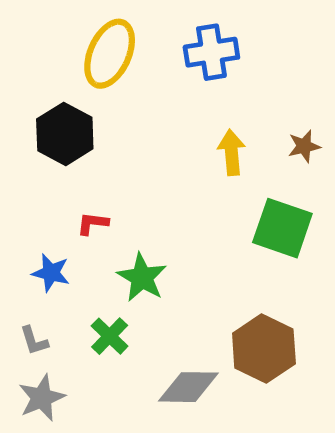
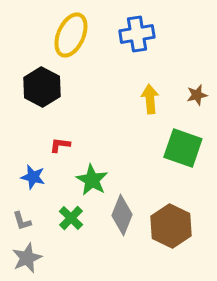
gray diamond: (188, 387) -> (122, 215), moved, turned -69

